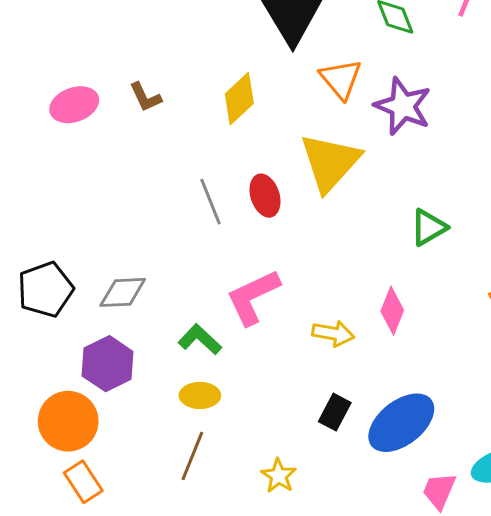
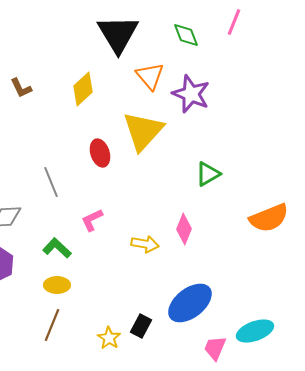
gray line: (210, 202) -> (51, 182), moved
pink L-shape: (253, 297) -> (92, 220), size x0.6
black rectangle: (335, 412) -> (141, 326), moved

